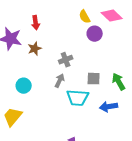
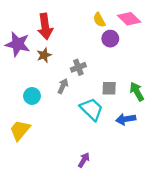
red arrow: (36, 23) -> (45, 26), size x1.6
gray arrow: (60, 81) -> (63, 86), moved
cyan trapezoid: (78, 98) -> (92, 109), turned -140

